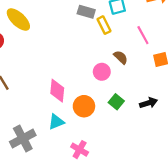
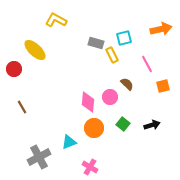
pink diamond: (57, 91) -> (88, 102), moved

